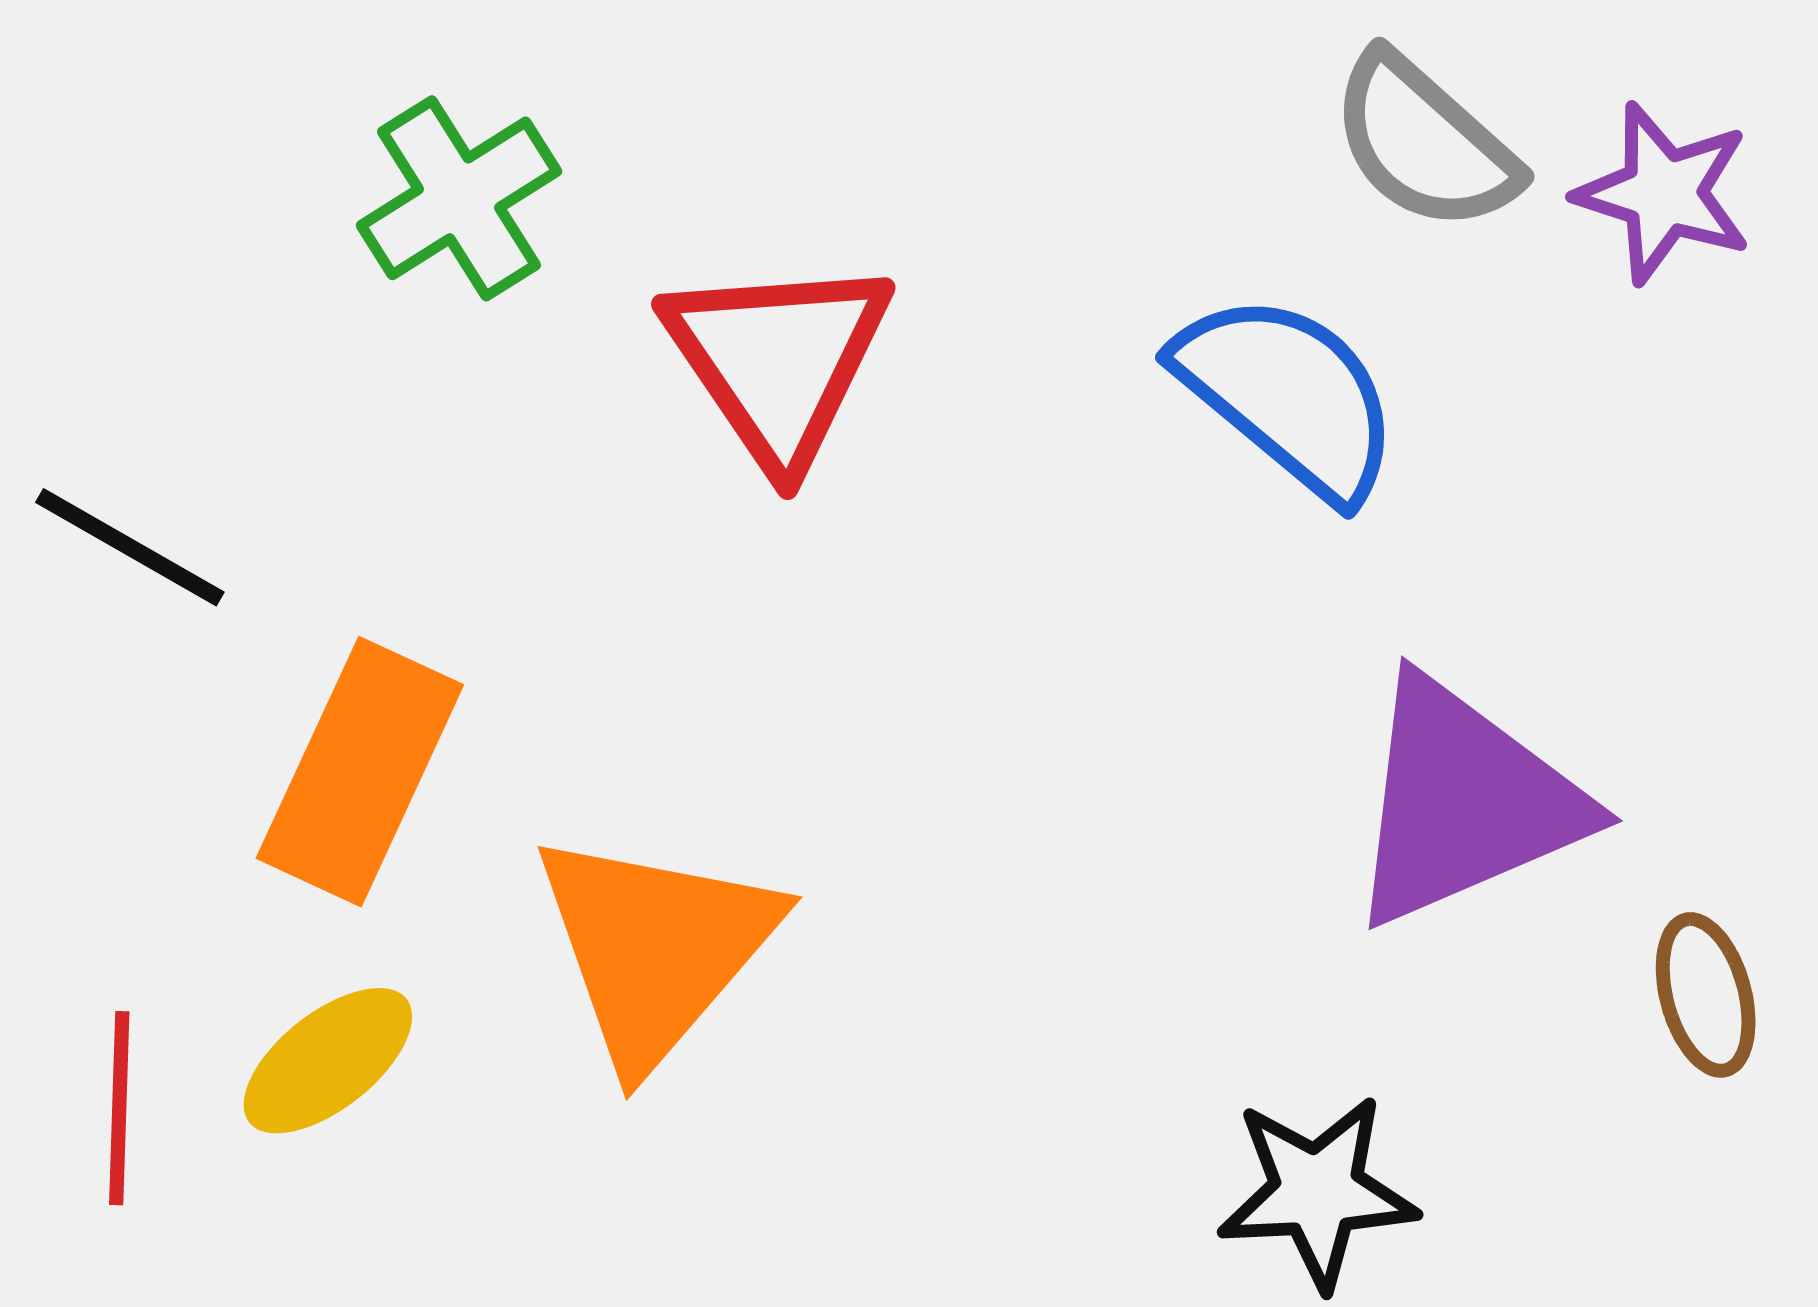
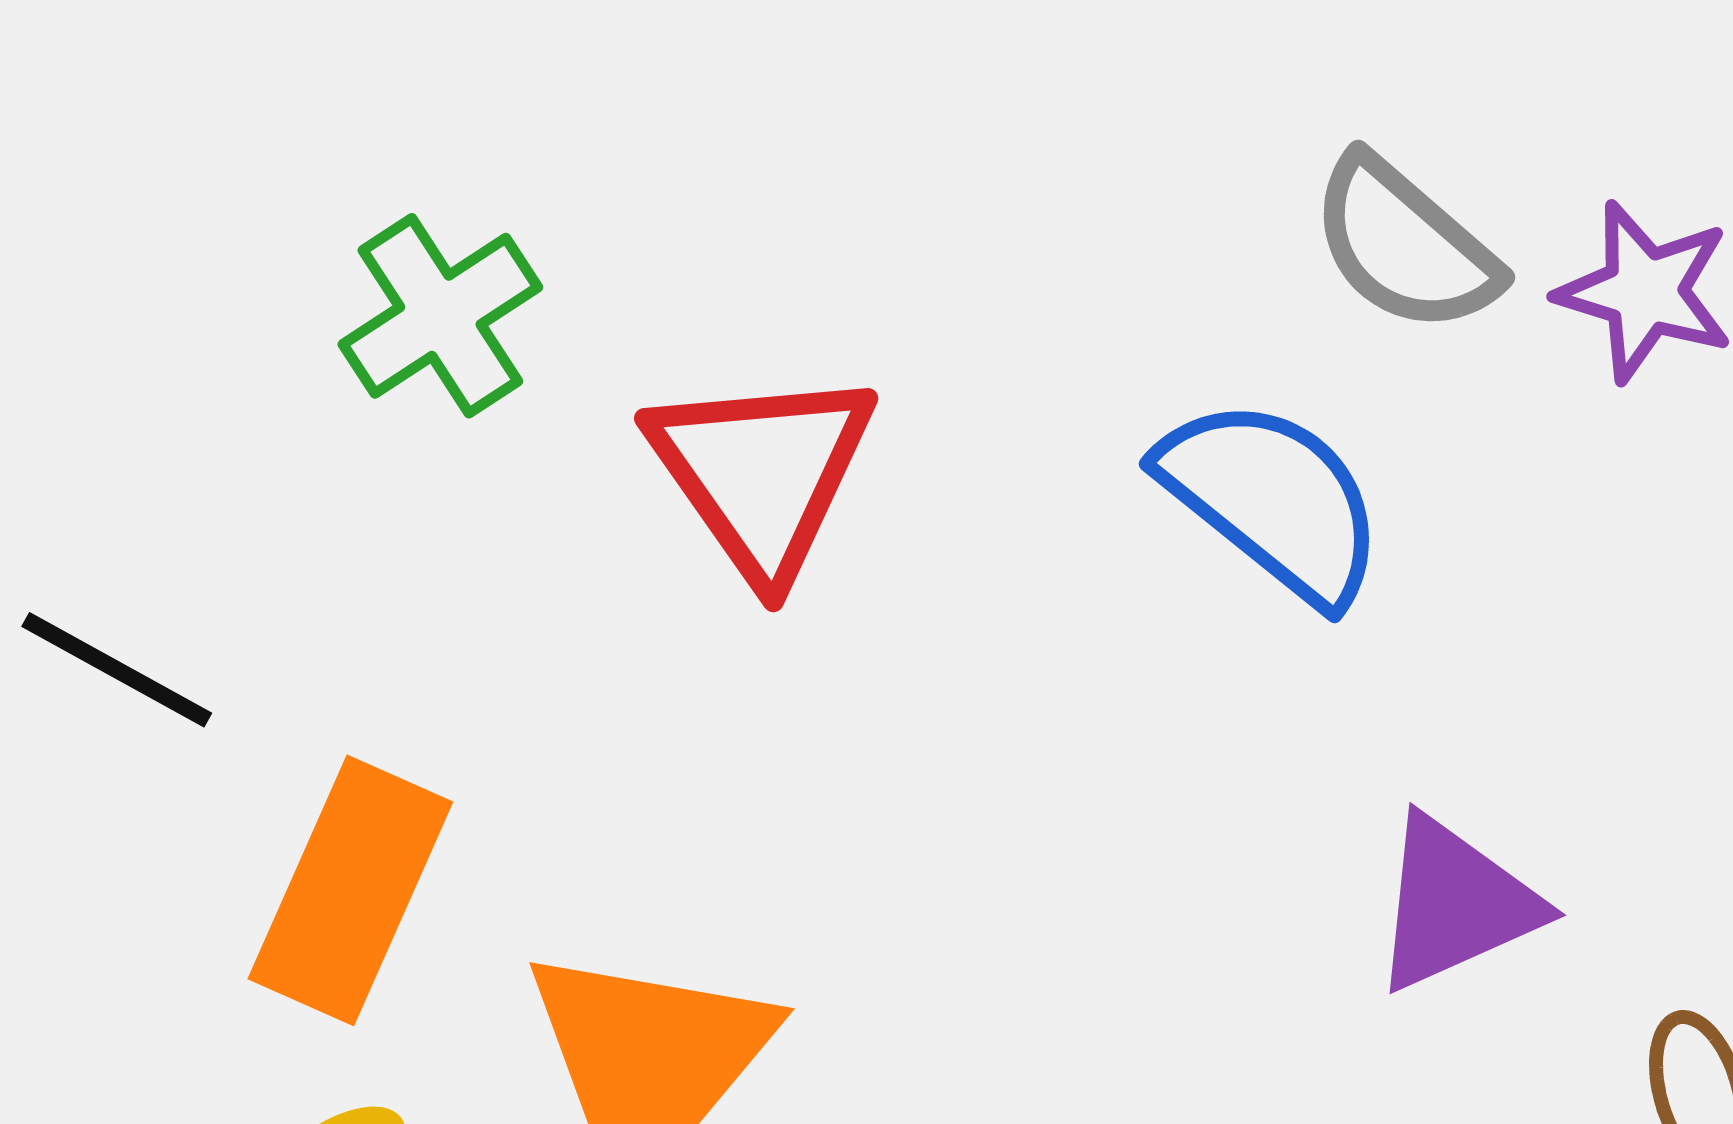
purple triangle: (1465, 802) -> (1455, 904), size x0.7

